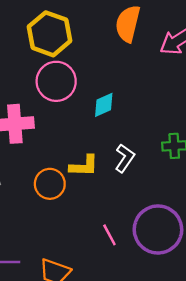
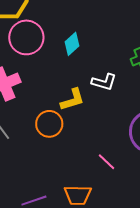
white L-shape: (125, 158) -> (104, 82), turned 90
pink line: (109, 235) -> (106, 162), moved

